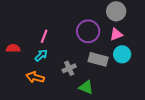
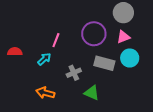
pink line: (44, 36) -> (56, 40), moved
orange arrow: (35, 77) -> (45, 93), moved

